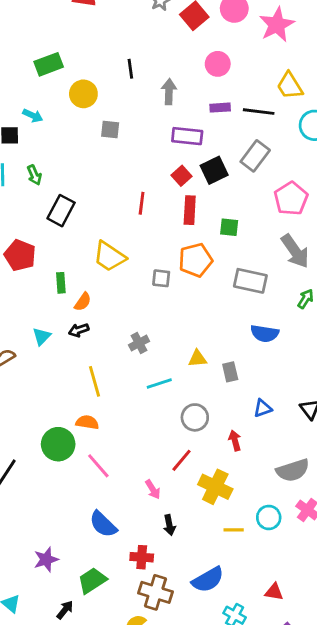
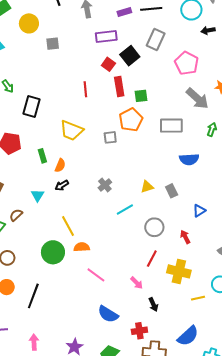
green square: (229, 227) -> (141, 96), moved
yellow line: (95, 381) -> (68, 226), moved
green circle: (58, 444) -> (53, 252), moved

